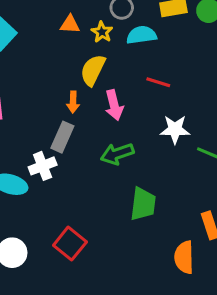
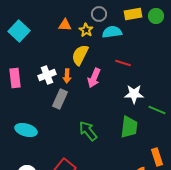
pink arrow: (114, 105) -> (94, 78), turned 36
green arrow: (117, 154) -> (88, 131), moved, turned 70
white cross: (43, 166) -> (47, 75), moved
green trapezoid: (143, 204) -> (129, 127), moved

